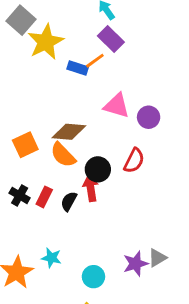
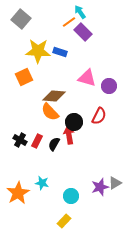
yellow star: (46, 42) -> (38, 51), moved, turned 30
orange line: (95, 61) -> (69, 22), moved
orange square: (25, 145) -> (24, 77), moved

